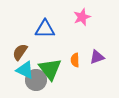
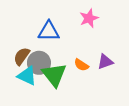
orange semicircle: (75, 60) -> (81, 65), turned -56
gray circle: (36, 80) -> (39, 63), moved

